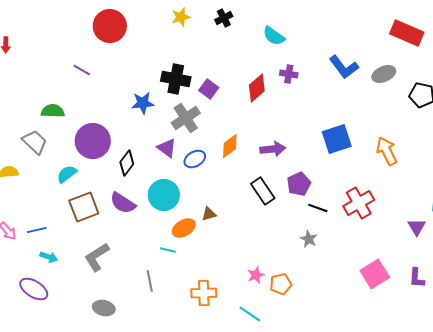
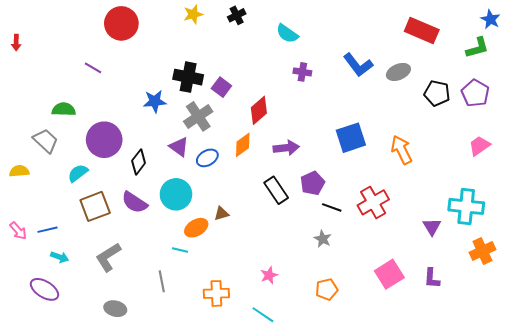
red diamond: (257, 88) -> (259, 110), moved
orange pentagon: (281, 284) -> (327, 289), moved

